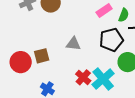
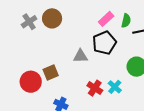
black pentagon: (111, 40) -> (104, 43), moved
cyan cross: (103, 79) -> (115, 87), size x0.6

